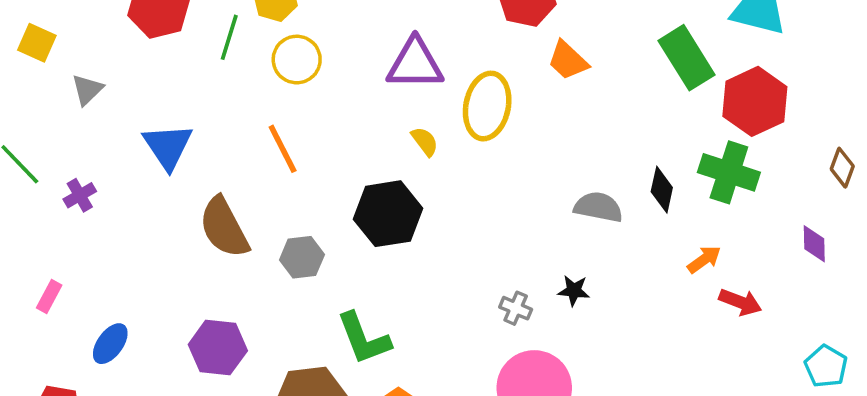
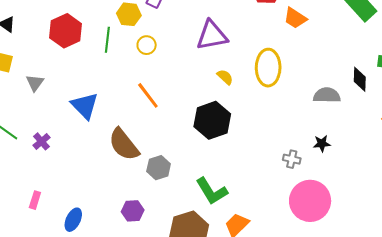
yellow circle: (297, 60) -> (147, 45), size x0.7
yellow ellipse: (487, 106) -> (268, 68), moved
gray hexagon: (302, 257) -> (159, 168), moved
purple hexagon: (218, 348) -> (133, 211), size x0.7

